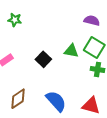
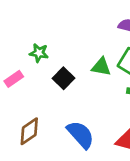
green star: (15, 20) -> (39, 53), moved

